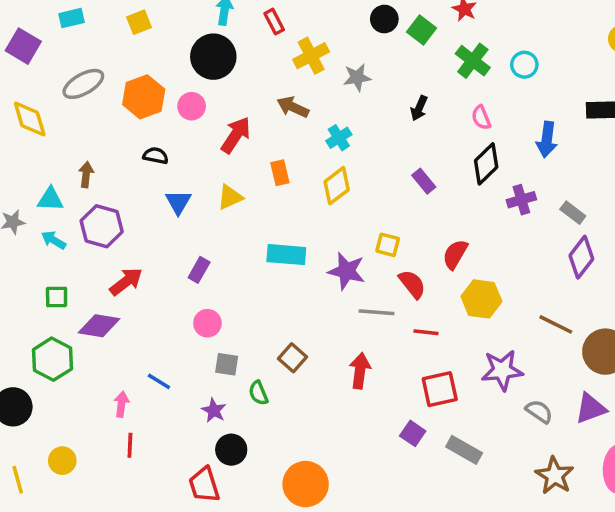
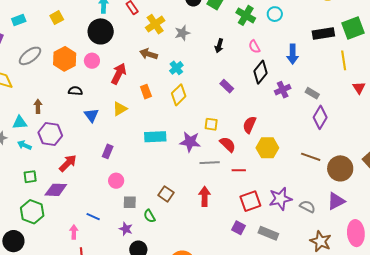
purple star: (502, 370) -> (280, 199), moved

